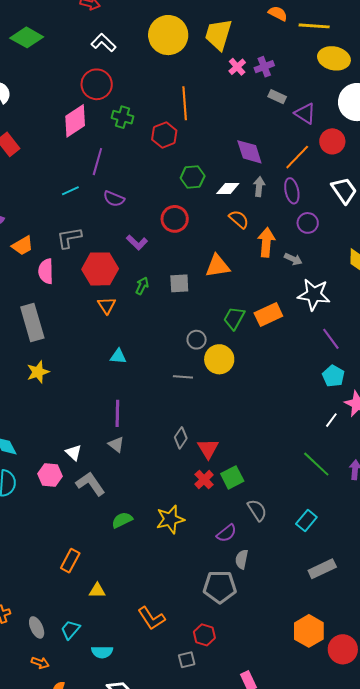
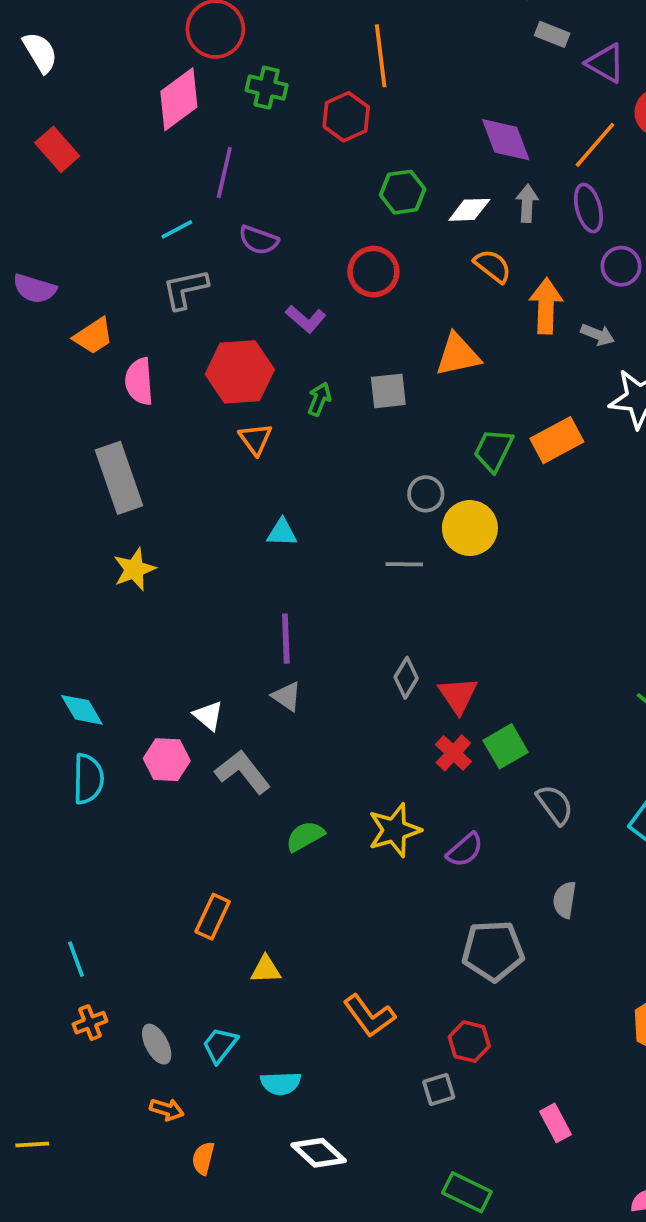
gray L-shape: (69, 238) -> (185, 289), moved
purple semicircle: (226, 533) -> (465, 850), moved
gray semicircle: (242, 559) -> (565, 900), moved

